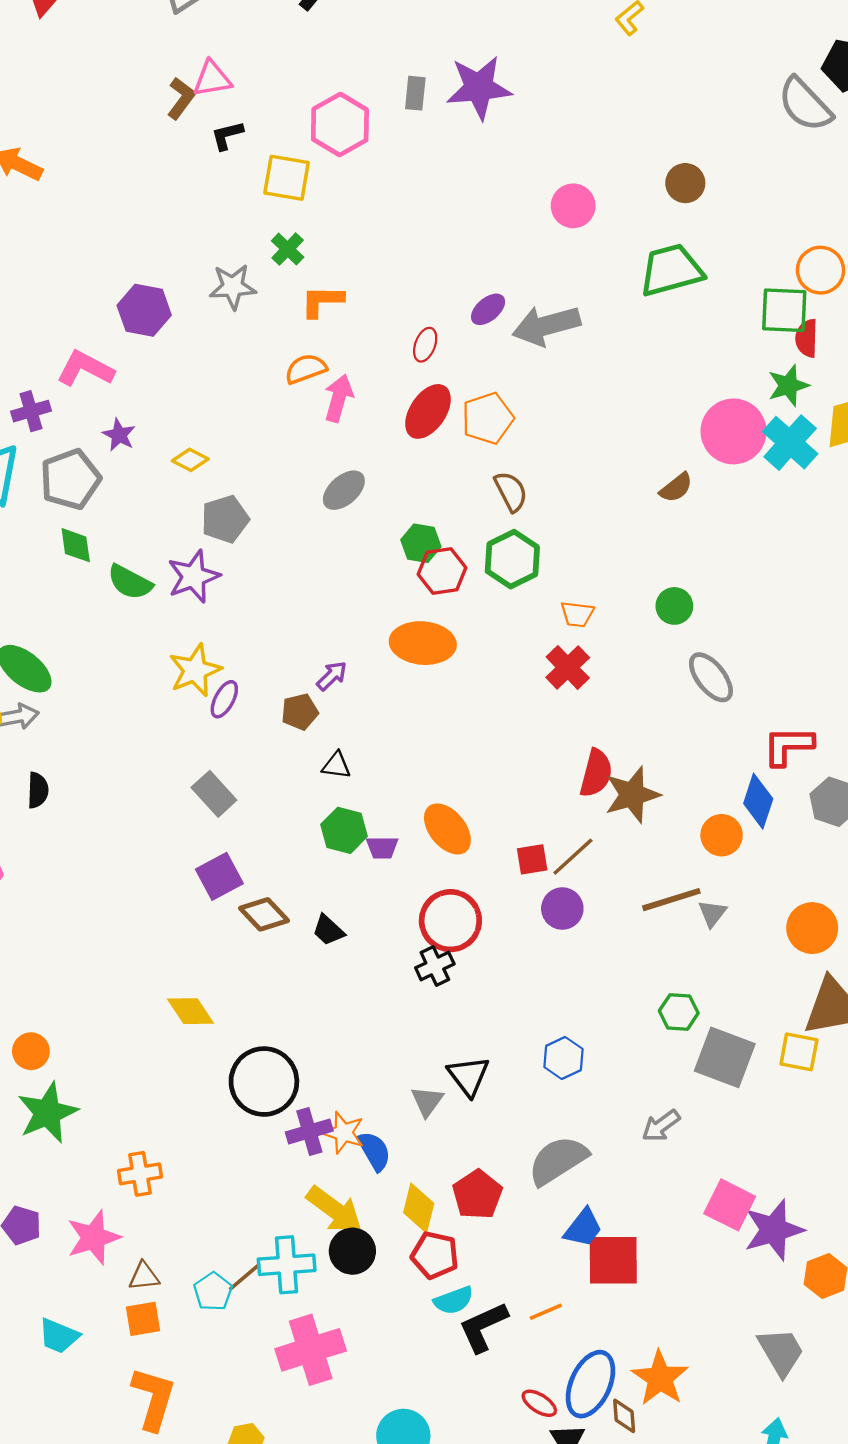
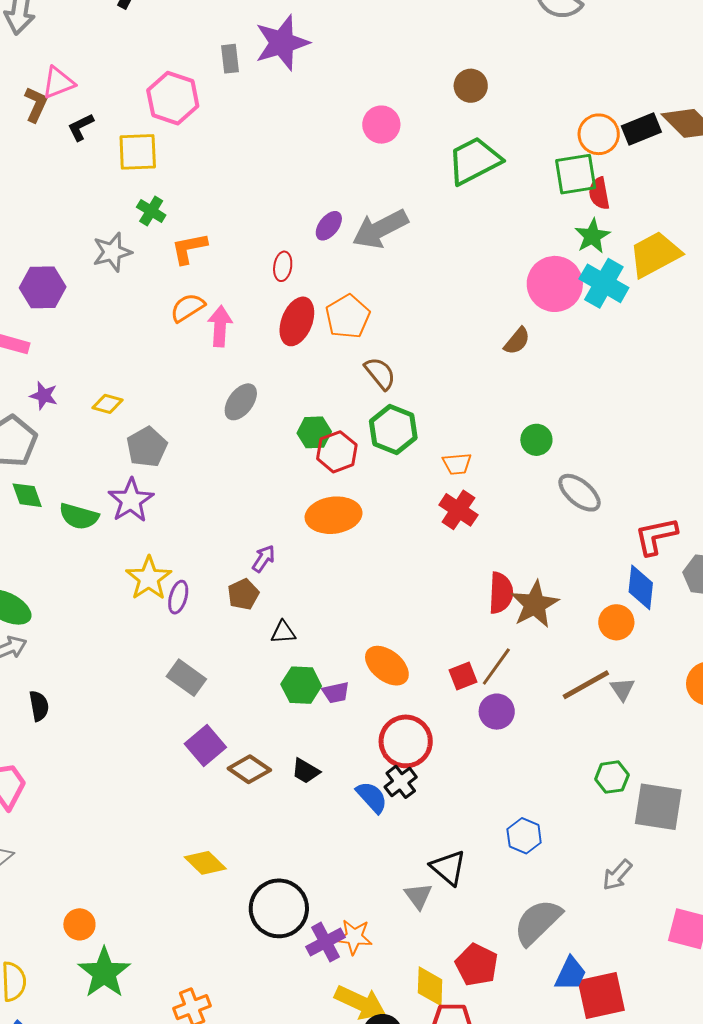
blue semicircle: (374, 1151) -> (372, 797), moved

